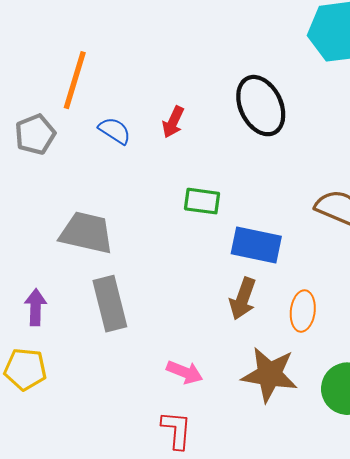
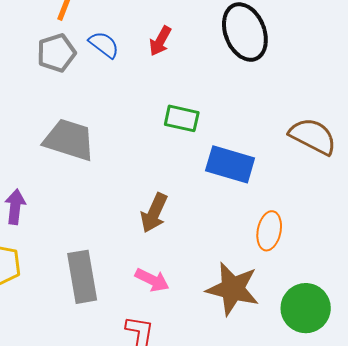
gray pentagon: (35, 134) -> (56, 53), moved
brown arrow: (243, 299) -> (154, 213), moved
gray rectangle: (110, 304) -> (82, 277), moved

